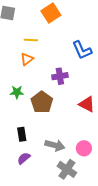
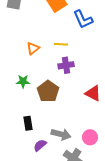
yellow line: (31, 40) -> (61, 44), moved
blue L-shape: (82, 50) -> (83, 19), moved
purple semicircle: (24, 158) -> (40, 145), moved

